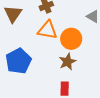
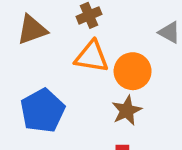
brown triangle: (13, 14) -> (32, 30), turned 36

